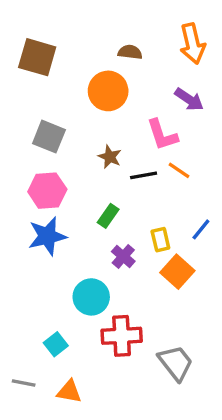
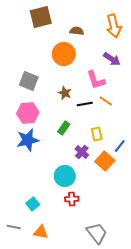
brown square: (37, 57) -> (41, 17), moved, turned -30
blue line: (201, 229) -> (120, 146), moved
yellow rectangle: (160, 240) -> (97, 134), moved
purple cross: (123, 256) -> (82, 152), moved
cyan circle: (91, 297) -> (65, 176), moved
red cross: (122, 336) -> (72, 199), size x0.6
gray trapezoid: (176, 363) -> (97, 233), moved

